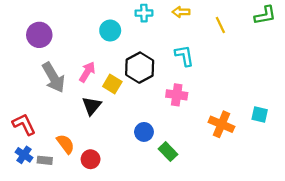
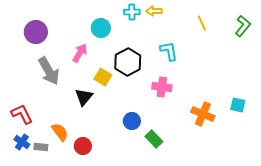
yellow arrow: (181, 12) -> (154, 11), moved
green L-shape: (265, 15) -> (243, 26), moved, turned -40
pink arrow: (87, 72) -> (80, 53), moved

